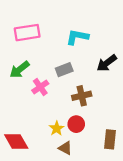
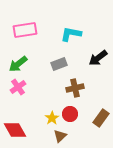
pink cross: (40, 87) -> (18, 87), moved
brown rectangle: (110, 139) -> (101, 118), moved, turned 30
brown triangle: (65, 148) -> (60, 136), turned 48

